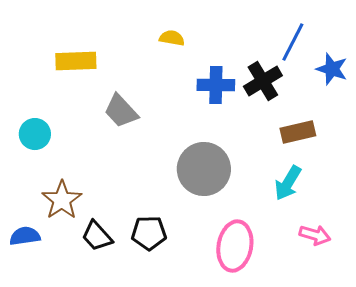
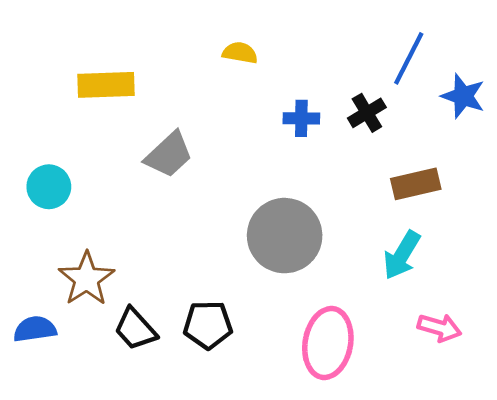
black cross: (263, 81) -> (367, 113), size x0.7
blue cross: (216, 85) -> (301, 118), size x0.7
gray trapezoid: (121, 111) -> (169, 155), turned -90

